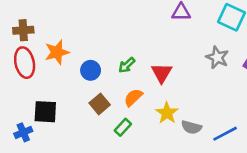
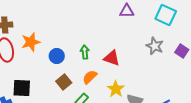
green arrow: (127, 65) -> (85, 52), turned 128
red triangle: (162, 73) -> (112, 58), turned -42

